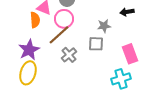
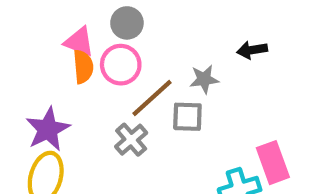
orange semicircle: (35, 20) -> (83, 67), moved
brown line: (59, 35) -> (152, 98), moved
pink rectangle: (130, 54) -> (273, 163), moved

